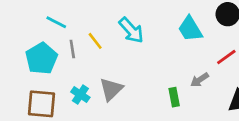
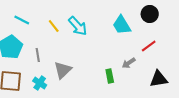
yellow line: (95, 41) -> (54, 26), moved
gray line: (72, 49) -> (38, 55), moved
cyan cross: (80, 95) -> (40, 83), moved

